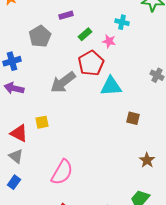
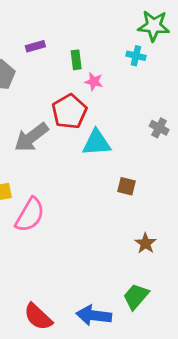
cyan cross: (122, 22) -> (136, 56), moved
green rectangle: (85, 34) -> (76, 60), moved, turned -56
pink semicircle: (62, 172) -> (30, 215), moved

